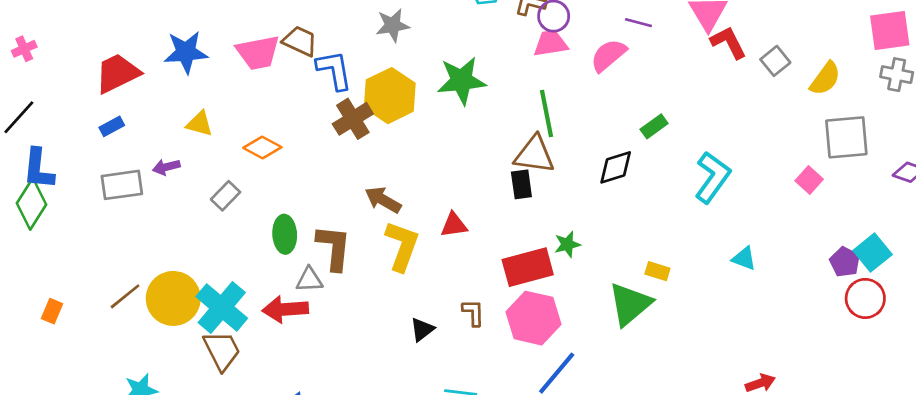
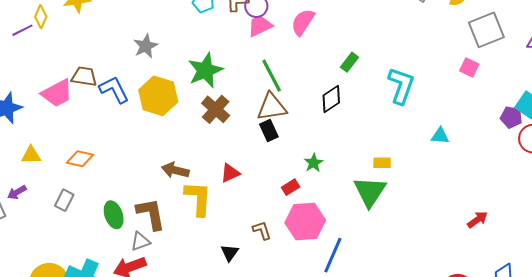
brown cross: (353, 119) -> (216, 109), moved
red rectangle: (528, 267) -> (291, 187), size x0.5

